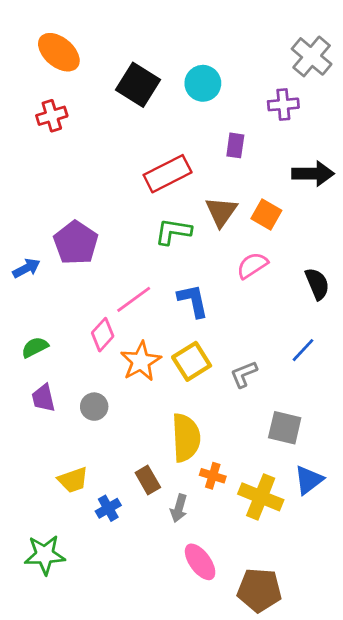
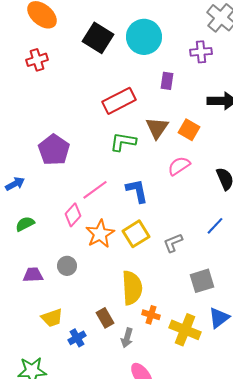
cyan circle: (203, 83) -> (144, 37), size x1.4
blue arrow: (26, 268) -> (15, 184), moved
purple trapezoid: (43, 398) -> (33, 275), moved, turned 100
gray square: (285, 428) -> (202, 281), turned -30

